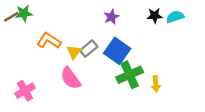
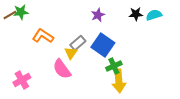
yellow triangle: (74, 52) -> (71, 53), moved
green cross: (130, 75) -> (114, 66), size x0.7
yellow arrow: (156, 84) -> (119, 81), moved, size x1.6

